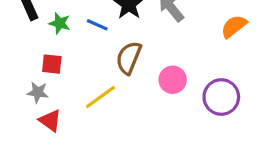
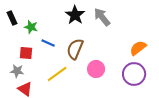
blue line: (97, 25) -> (48, 43), moved
orange semicircle: (234, 26) -> (138, 48), moved
pink circle: (173, 80) -> (96, 69), moved

